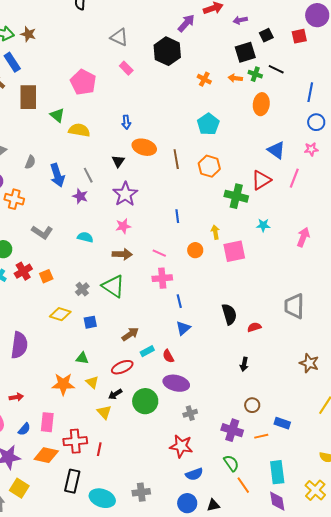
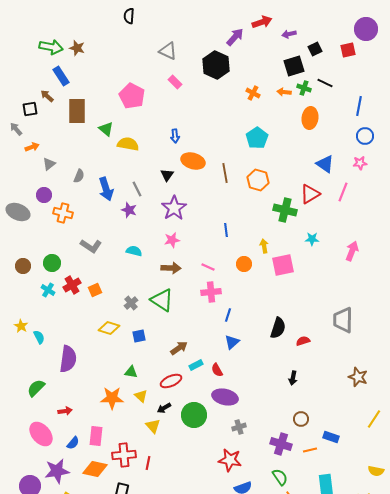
blue line: (179, 301) -> (228, 315), turned 32
black semicircle: (229, 314) -> (278, 328), turned 35

